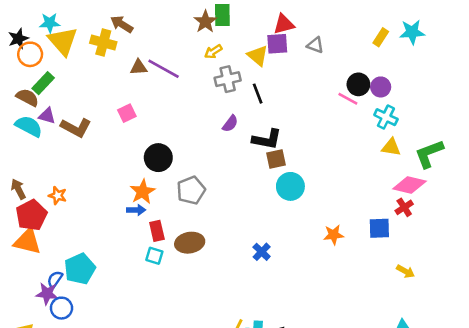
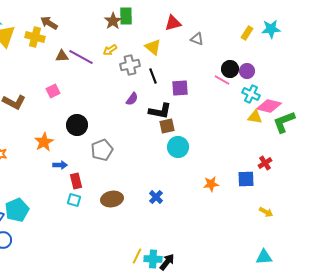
purple square: (277, 44) -> (180, 88), moved
yellow arrow: (213, 52) -> (110, 50), moved
pink diamond: (409, 185) -> (269, 106), moved
orange star: (143, 192) -> (44, 142), moved
brown ellipse: (190, 243) -> (112, 199), moved

